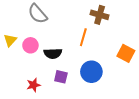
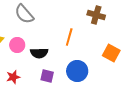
brown cross: (100, 15) -> (96, 15), moved
red star: (34, 85) -> (13, 77), moved

